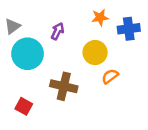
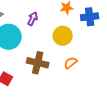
orange semicircle: (110, 76) -> (71, 63), moved

